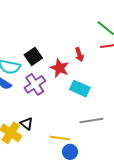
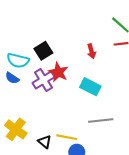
red star: (60, 68) -> (58, 72), moved
black triangle: (26, 124) -> (45, 142), moved

